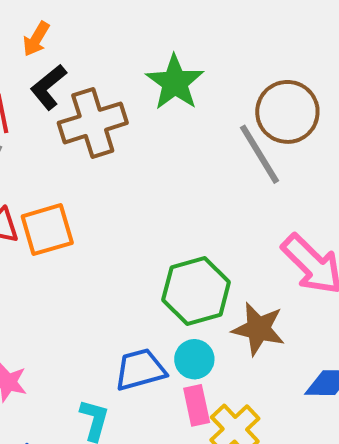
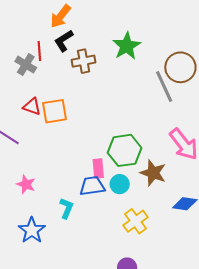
orange arrow: (36, 39) -> (61, 16), size x1.4
brown cross: (93, 123) -> (84, 61), size x0.7
pink rectangle: (197, 405) -> (98, 169), moved

